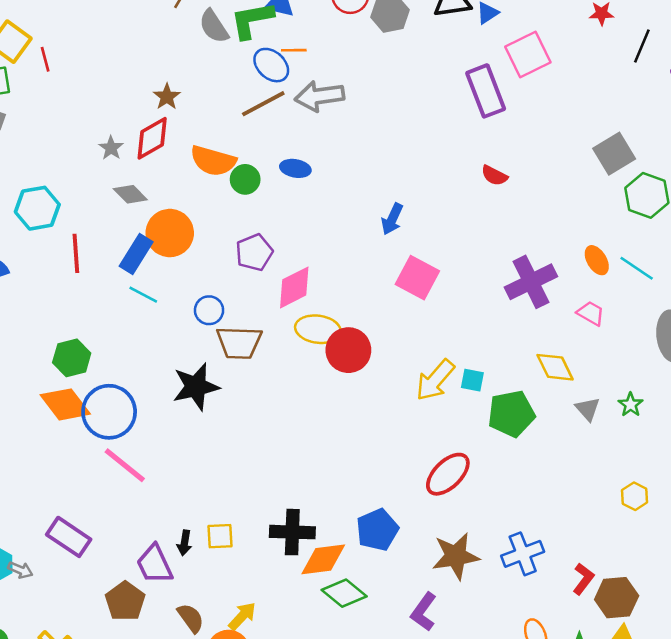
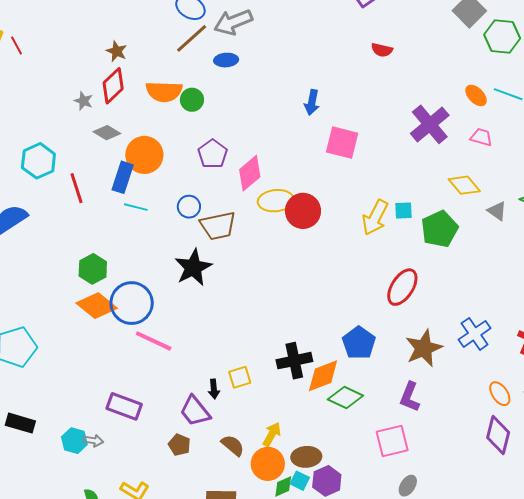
blue ellipse: (295, 168) -> (226, 60), moved
brown pentagon: (125, 601) -> (179, 445), size x0.7

